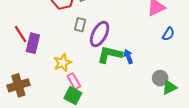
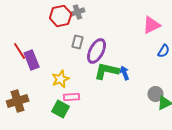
purple rectangle: (33, 43) -> (32, 60), turned -36
pink rectangle: (74, 81) -> (72, 97), turned -63
green square: (73, 96) -> (61, 109), moved

